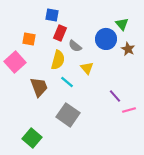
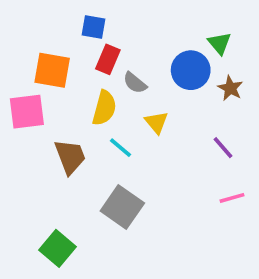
orange square: (29, 39) -> (52, 70), size x1.5
pink square: (15, 62) -> (27, 112), turned 35
purple line: (115, 96) -> (223, 148), moved

